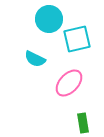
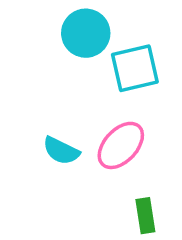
cyan semicircle: (35, 59) -> (61, 151), moved

